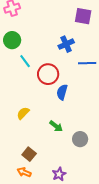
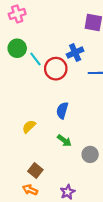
cyan line: (25, 61) -> (35, 59), moved
red circle: (48, 74) -> (56, 69), moved
blue semicircle: (62, 92) -> (62, 110), moved

